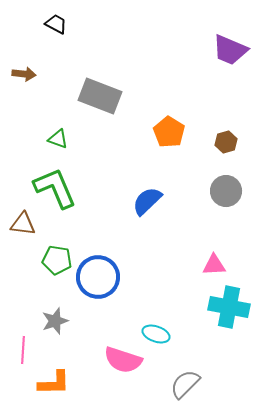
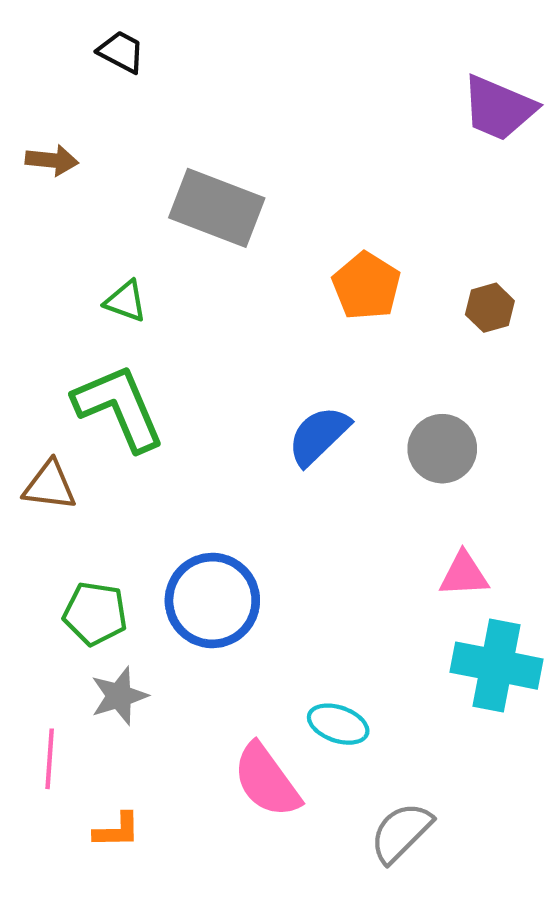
gray circle: (226, 191) -> (442, 449), moved
green pentagon: (57, 260) -> (95, 613), moved
pink semicircle: (123, 360) -> (267, 781), turned 36
orange L-shape: (54, 383) -> (117, 830), size x0.7

